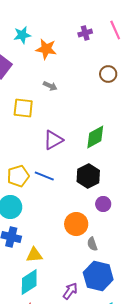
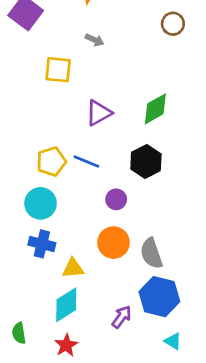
purple circle: (103, 204) -> (116, 199), moved
orange circle: (76, 224) -> (113, 243), moved
gray semicircle: (92, 244) -> (151, 253), size x1.6

